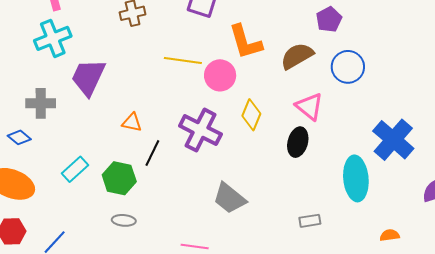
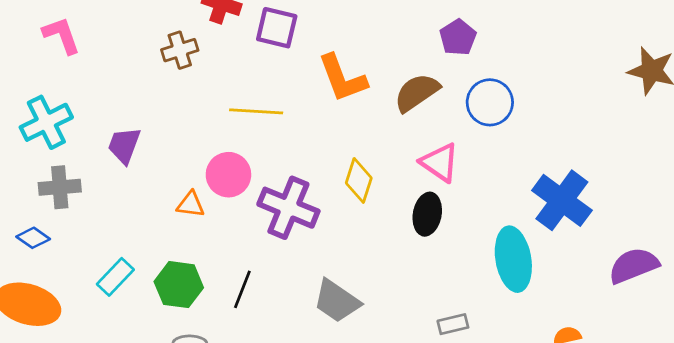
cyan cross: (53, 38) -> (46, 122), moved
pink circle: (220, 75) -> (228, 175), moved
purple trapezoid: (88, 77) -> (124, 145), size x0.7
black line: (152, 153) -> (242, 289), moved

